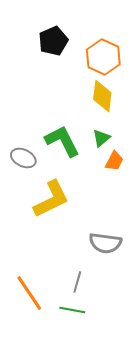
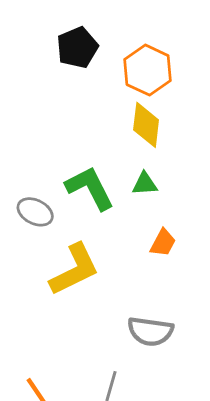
green triangle: (101, 138) -> (145, 184), turned 36
orange trapezoid: (114, 161) -> (163, 243), moved

